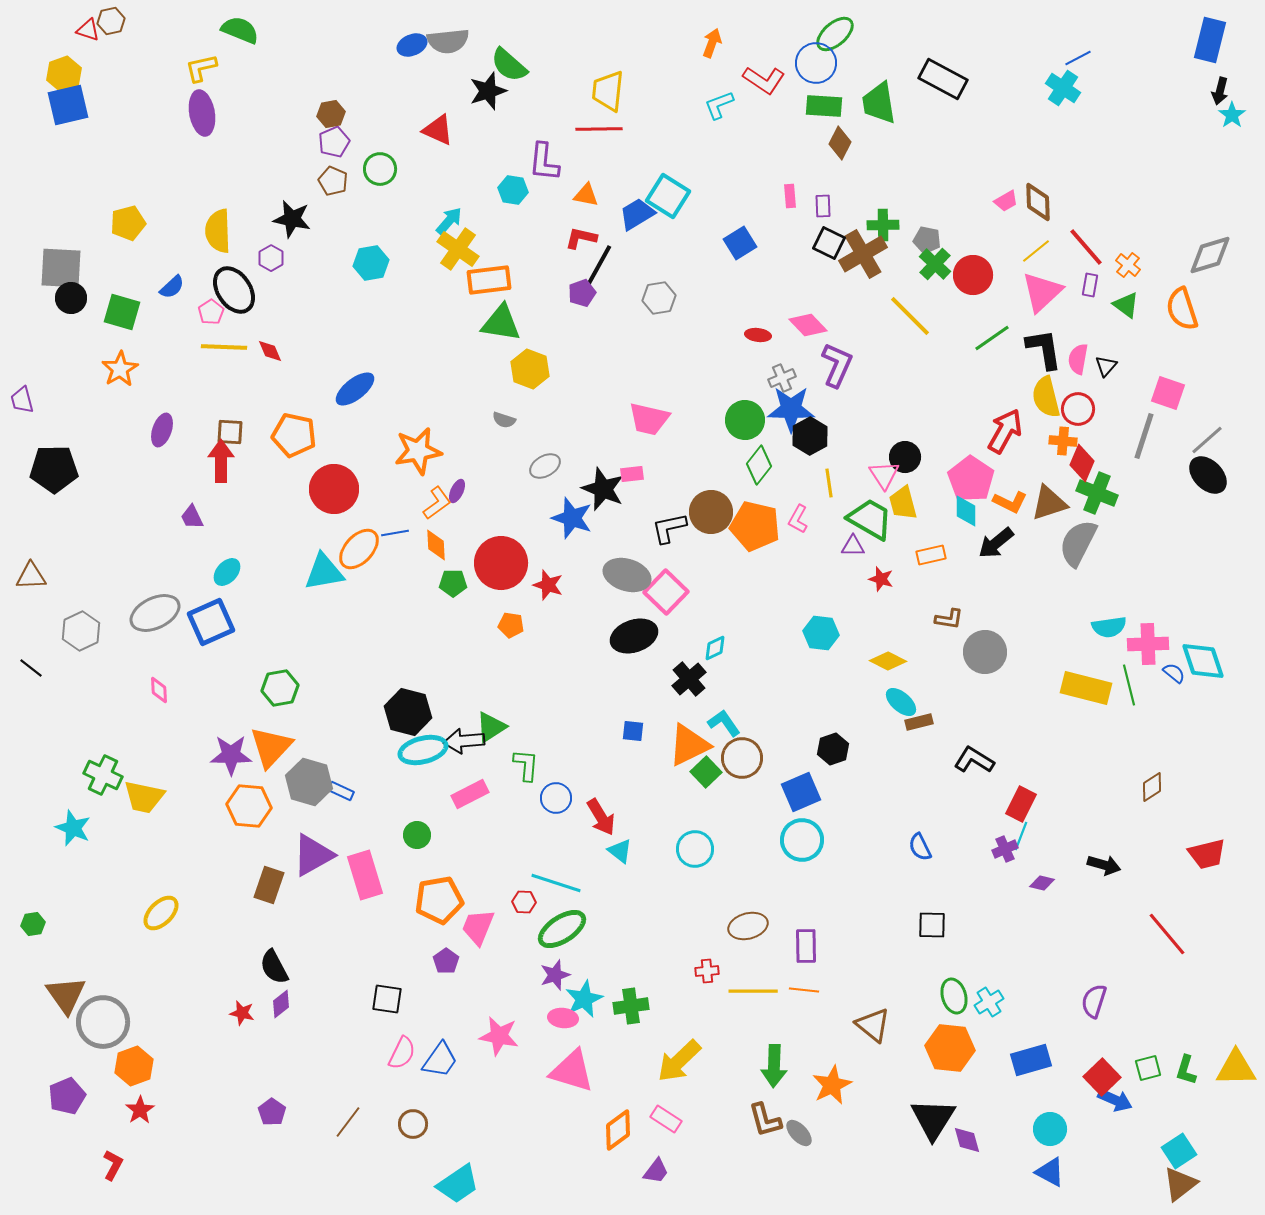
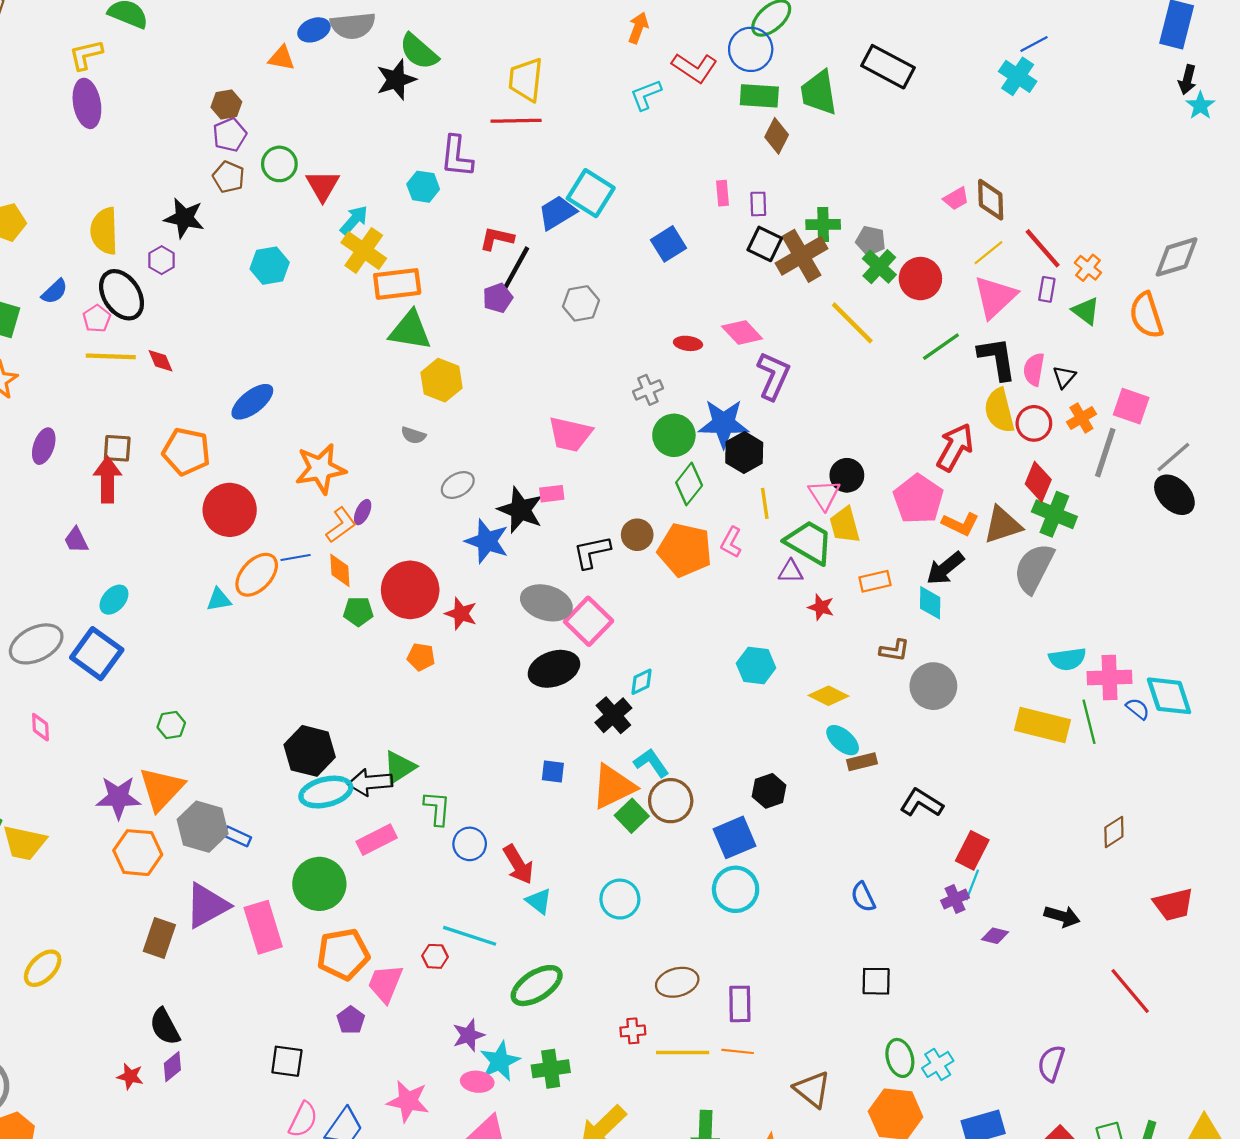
red triangle: (438, 130) -> (323, 186), moved, turned 36
orange triangle: (586, 195) -> (282, 58), moved
gray cross: (782, 378) -> (648, 390), moved
orange cross: (1063, 441) -> (1081, 418), moved, turned -36
cyan diamond: (966, 511) -> (930, 603), moved
brown circle: (711, 512) -> (637, 535), size x0.7
cyan triangle: (324, 572) -> (219, 600), size x0.6
blue square: (211, 622) -> (97, 654), turned -30
green hexagon: (280, 688) -> (171, 725), size x0.7
green circle: (417, 835) -> (319, 884), size x1.8
green ellipse: (562, 929) -> (537, 986), moved

